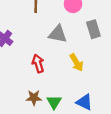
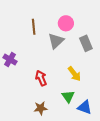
gray triangle: (58, 34) -> (56, 41), moved, turned -48
green triangle: (54, 102) -> (68, 97), moved

